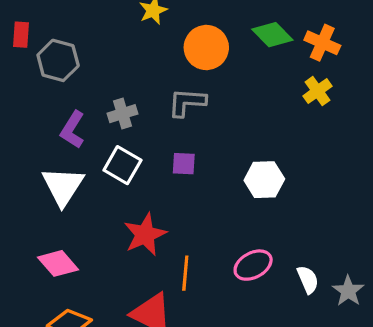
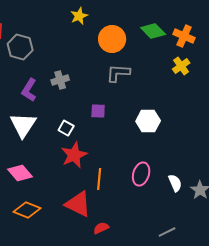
gray L-shape: (187, 102) -> (118, 73), moved
white square: (122, 165) -> (66, 128), moved, size x0.7
pink ellipse: (253, 265) -> (141, 174), turned -45

